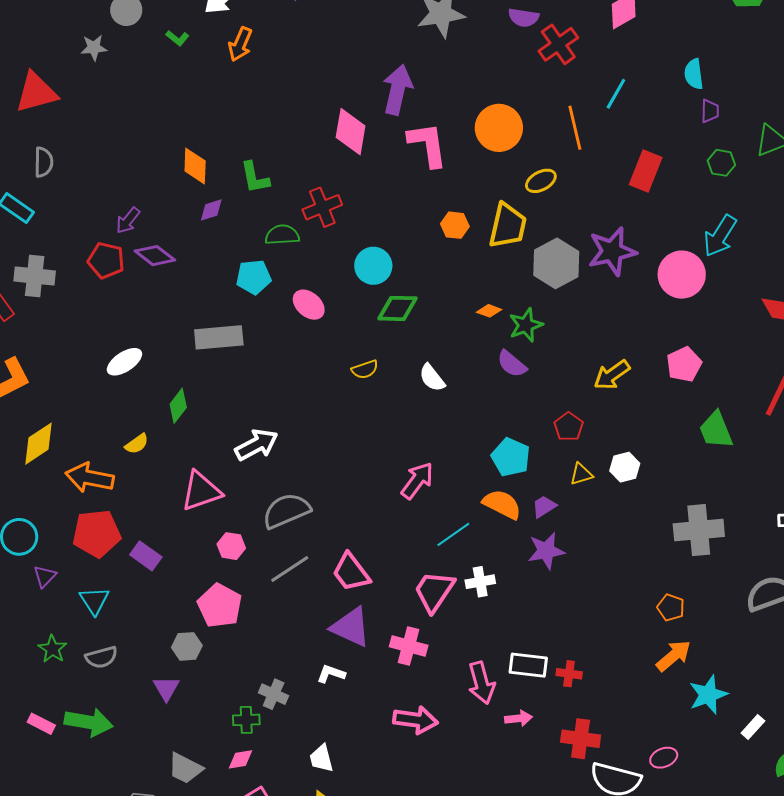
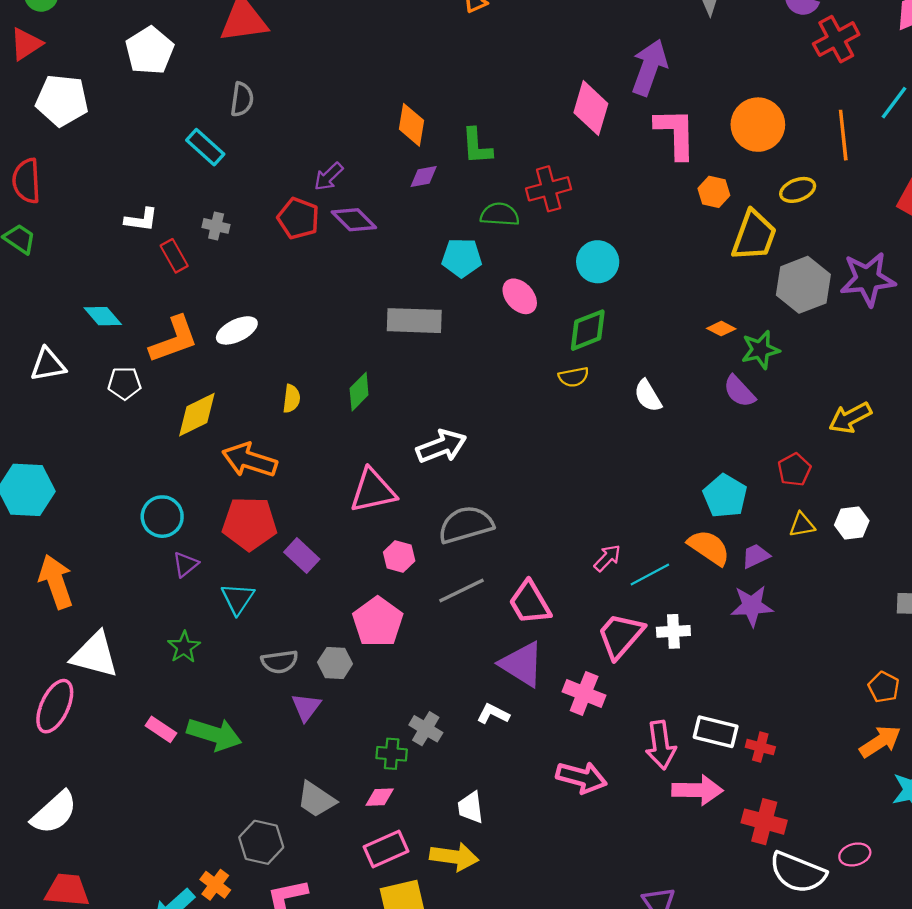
orange hexagon: (455, 225) -> (714, 192), moved
gray cross: (35, 276) -> (216, 226), size x0.6
green diamond: (397, 308) -> (588, 330), moved, turned -30
white ellipse: (124, 362) -> (237, 330), moved
yellow semicircle: (137, 444) -> (291, 399), moved, turned -55
pink arrow: (417, 480) -> (607, 558), moved, size x0.7
gray semicircle: (101, 657) -> (280, 662), moved
pink arrow: (519, 718) -> (697, 790), size x1.6

